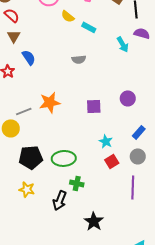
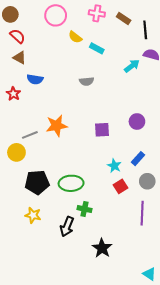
brown triangle: (14, 36) -> (20, 58), turned -32
cyan arrow: (123, 44) -> (132, 66), turned -98
blue semicircle: (29, 57) -> (35, 79), turned 133
blue rectangle: (139, 132) -> (138, 159), moved

